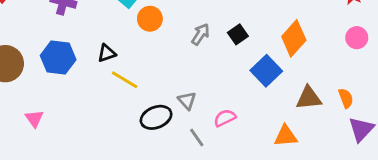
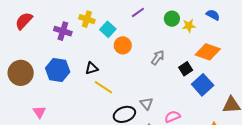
black square: (238, 34) -> (186, 69), moved
orange diamond: (294, 38) -> (208, 52), moved, turned 65

